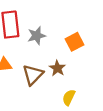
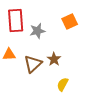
orange square: (74, 42) -> (70, 21), moved

